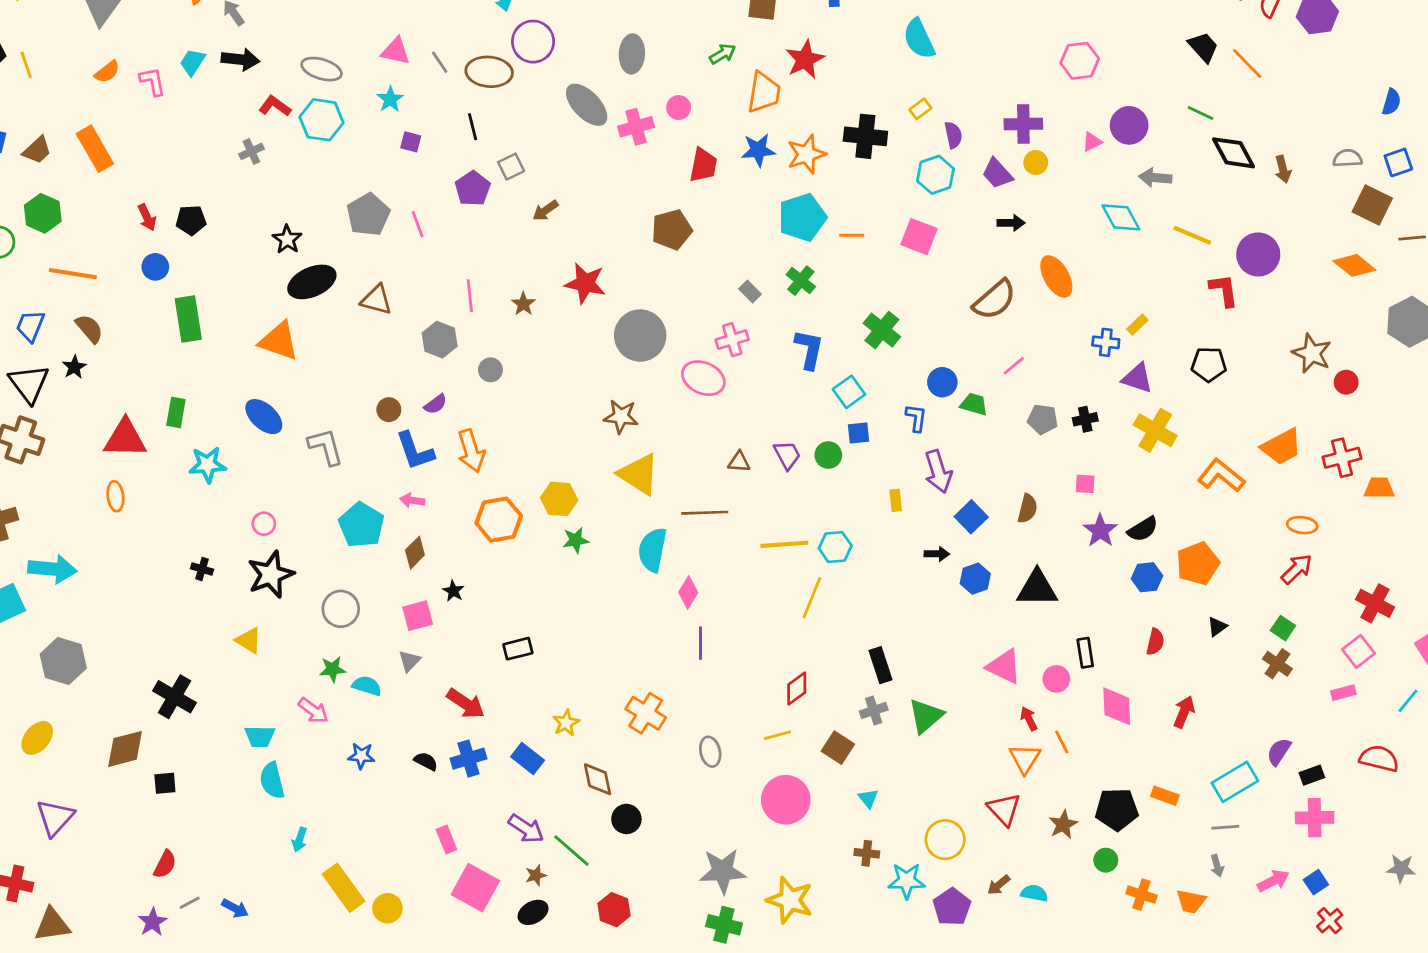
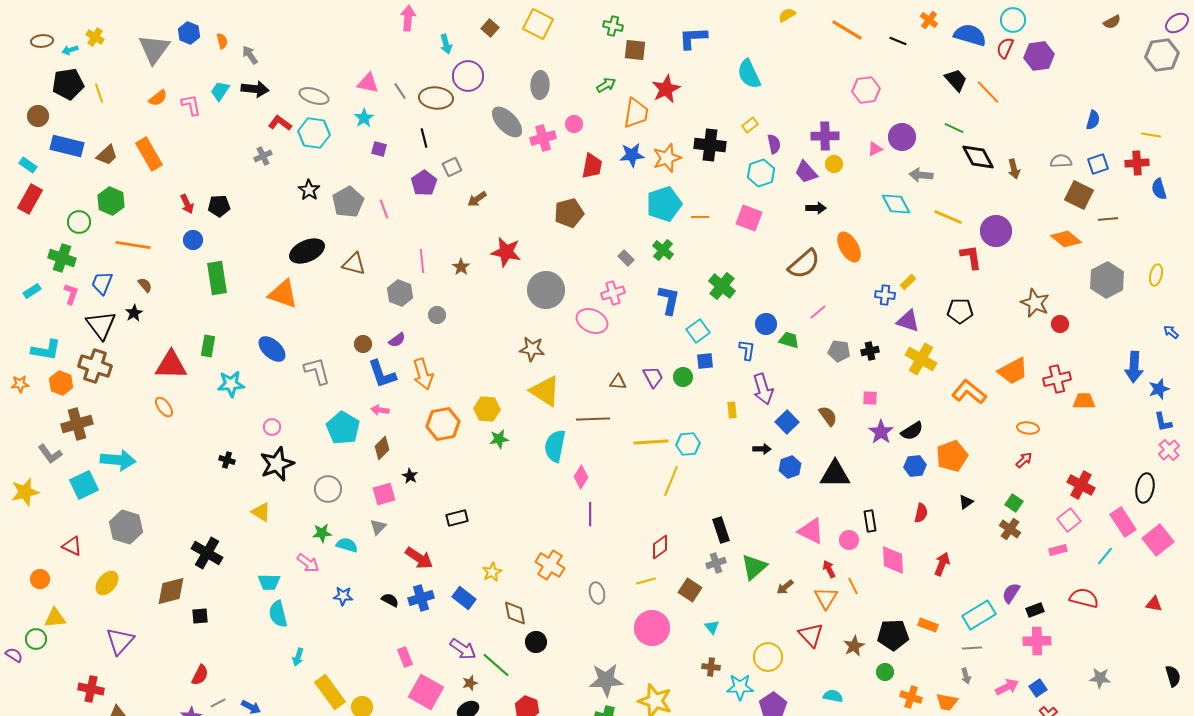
black star: (287, 239) -> (309, 190), moved
brown semicircle: (89, 329) -> (145, 285), size x0.7
orange ellipse: (115, 496) -> (164, 407), turned -30
brown semicircle: (1027, 509) -> (828, 416), turned -50
red arrow: (1297, 569) -> (1024, 460), size x0.7
brown arrow: (999, 885) -> (785, 587), moved

